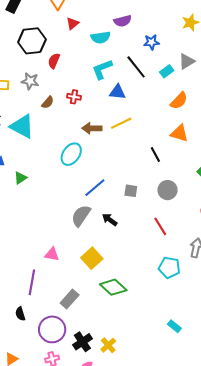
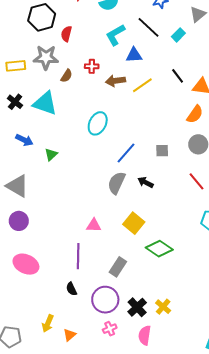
cyan rectangle: (167, 71) -> (178, 35), moved
gray star: (30, 81) -> (46, 57), size x1.4
orange semicircle: (179, 101) -> (195, 114), moved
brown arrow: (92, 128) -> (115, 81), moved
black line: (155, 154) -> (178, 76), moved

